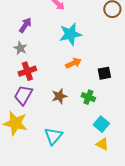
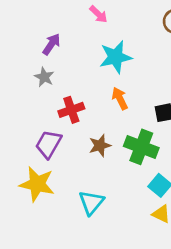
orange arrow: (73, 63) -> (120, 98), turned -91
red cross: (27, 71) -> (71, 110), moved
green cross: (88, 97) -> (141, 147), size x1.6

